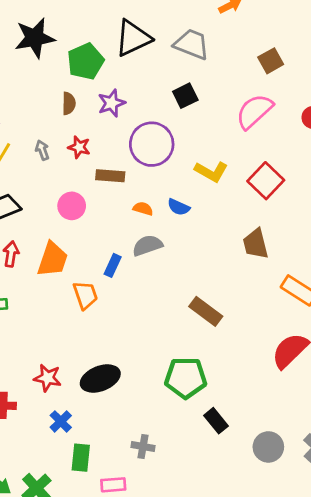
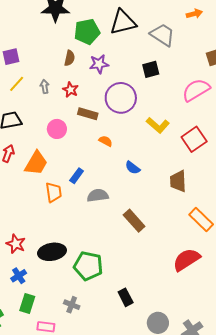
blue semicircle: (179, 207) -> (133, 168), moved
gray semicircle: (147, 245) -> (98, 195), moved
green pentagon: (186, 378) -> (88, 266), moved

